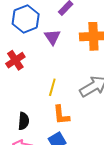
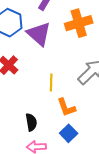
purple triangle: (52, 37) -> (39, 34), size x1.5

